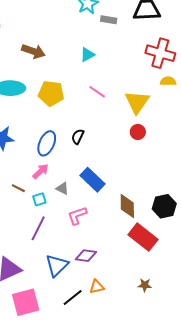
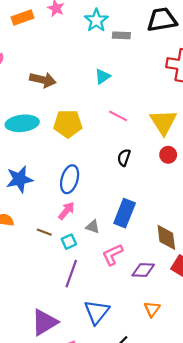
black semicircle: (78, 137) -> (124, 158), moved
blue rectangle: (92, 180) -> (125, 213), turned 75
purple diamond: (86, 256) -> (143, 270), moved
orange triangle: (97, 287) -> (152, 309), moved, turned -35

